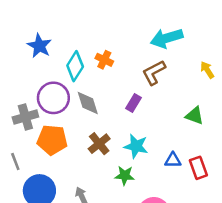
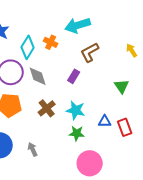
cyan arrow: (167, 38) -> (78, 25), moved
green triangle: (195, 116) -> (122, 86), turned 35
green star: (125, 175) -> (77, 133), moved

